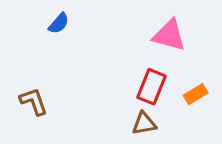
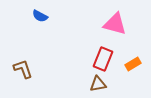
blue semicircle: (59, 23) -> (40, 16), turned 77

